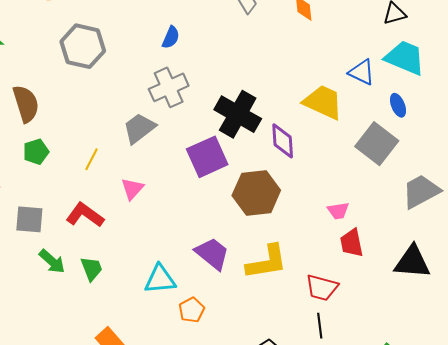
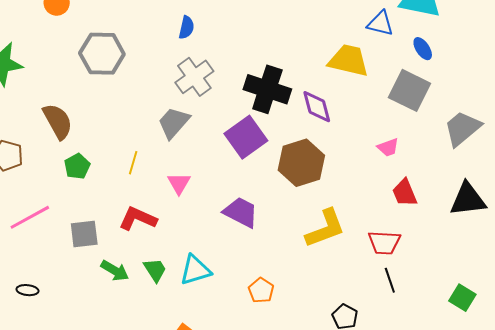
pink trapezoid: (338, 211) -> (388, 147), moved
purple trapezoid: (212, 254) -> (241, 212), moved
cyan triangle: (160, 279) -> (195, 270), moved

